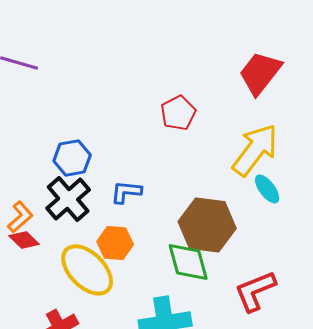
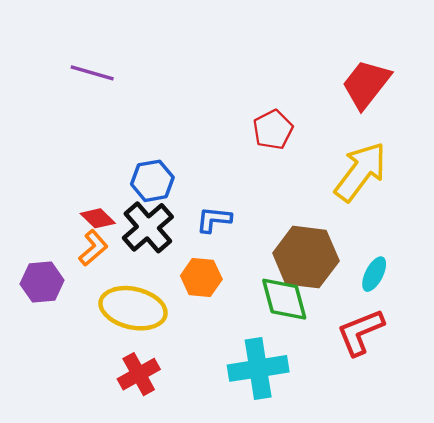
cyan ellipse: (267, 189) -> (374, 274), moved, turned 64
red diamond: (24, 240) -> (98, 218), moved
yellow ellipse: (87, 270) -> (133, 308), moved, turned -32

